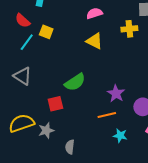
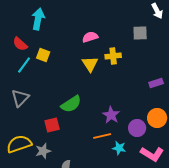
yellow cross: (129, 29) -> (113, 56), moved
yellow triangle: (94, 41) -> (90, 64), turned 30
gray triangle: (23, 76) -> (20, 98), turned 42
cyan star: (120, 136) -> (119, 148), moved

